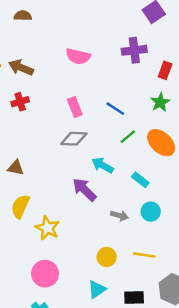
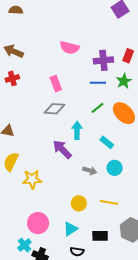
purple cross: (134, 50) -> (103, 60), moved
pink semicircle: (78, 56) -> (69, 48), moved
blue line: (115, 109) -> (98, 83), moved, turned -35
cyan arrow: (103, 165) -> (77, 130), turned 60
yellow star: (47, 228) -> (32, 179), turned -30
pink circle: (45, 274) -> (38, 223), moved

